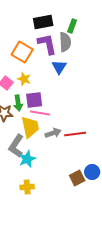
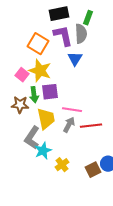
yellow star: (24, 79) -> (40, 71), size x1.6
pink line: (40, 113) -> (72, 110), moved
gray arrow: (53, 133) -> (69, 125), turned -42
yellow cross: (27, 187) -> (62, 165), moved, turned -32

